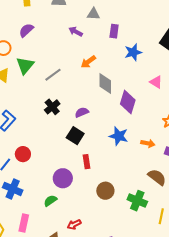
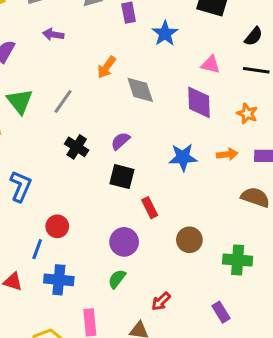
purple arrow: (76, 32) -> (53, 34), moved
purple diamond: (128, 102) -> (199, 102), moved
green cross: (137, 201) -> (238, 260), moved

